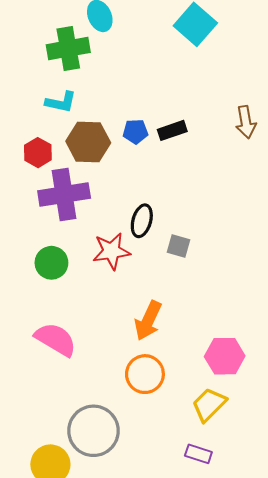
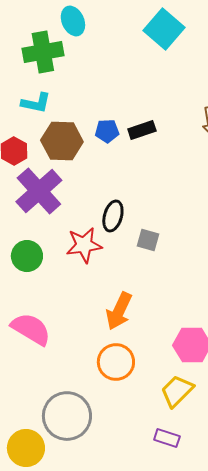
purple cross: (64, 195) -> (39, 191), turned -33

